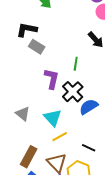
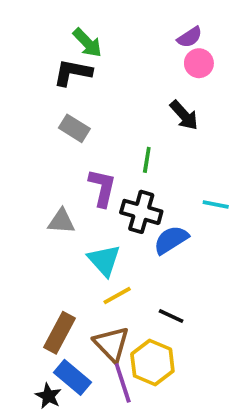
black L-shape: (27, 30) -> (73, 72), moved
black cross: (73, 92) -> (141, 212), turned -30
gray triangle: (23, 114) -> (61, 221), moved, turned -35

